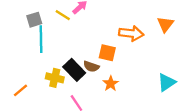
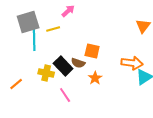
yellow line: (63, 15) -> (53, 29), moved, turned -48
gray square: (34, 20) -> (28, 22), size x1.6
orange arrow: (131, 33) -> (132, 63), moved

